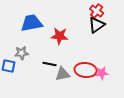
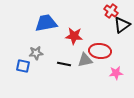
black triangle: (97, 25) -> (122, 25), moved
red ellipse: (86, 70) -> (100, 51), moved
gray triangle: (63, 74) -> (85, 60), moved

